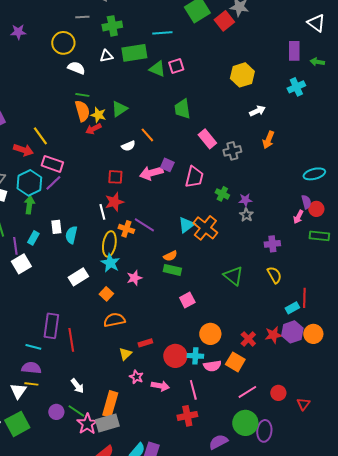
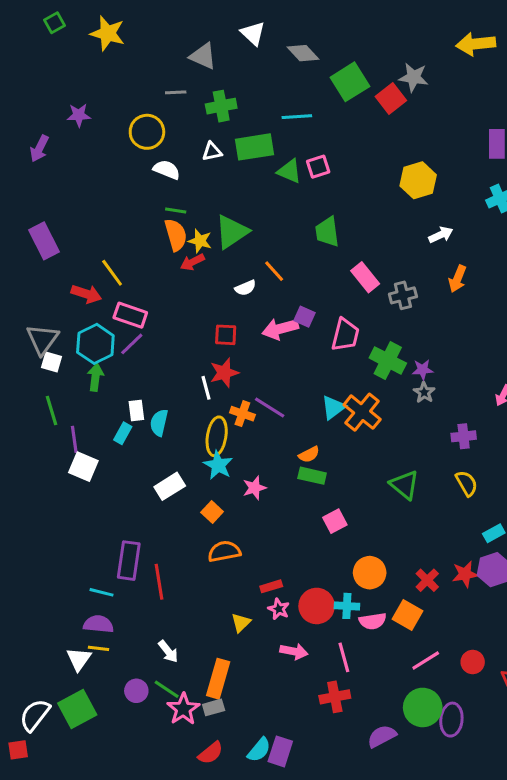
green triangle: (119, 109) -> (232, 232), size x1.4
green cross: (222, 194) -> (388, 361), size x1.6
cyan rectangle: (33, 238) -> (123, 433), moved
white square: (21, 264) -> (83, 467), turned -36
yellow triangle: (125, 354) -> (241, 623), moved
pink star: (136, 377) -> (279, 609), moved
gray rectangle: (107, 423) -> (214, 707), size x0.6

